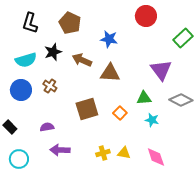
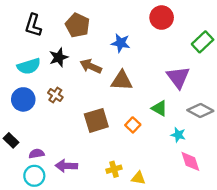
green triangle: (144, 98) -> (159, 108), turned 35
cyan star: (152, 120) -> (178, 135), moved
purple semicircle: (47, 127) -> (37, 154), moved
yellow triangle: (124, 153) -> (138, 178), moved
pink diamond: (156, 157) -> (190, 161), moved
cyan circle: (19, 159) -> (34, 176), moved

